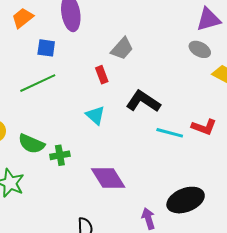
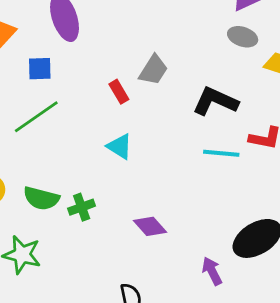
gray trapezoid: (122, 49) -> (153, 70), moved
black L-shape: (143, 101) -> (215, 101), moved
purple diamond: (108, 178) -> (150, 226), size x0.7

